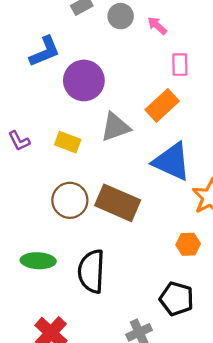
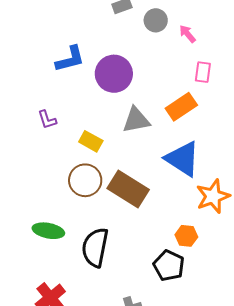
blue L-shape: (45, 51) -> (70, 59), moved
yellow rectangle: (68, 142) -> (91, 141), moved
black pentagon: (177, 299) -> (169, 266), moved

